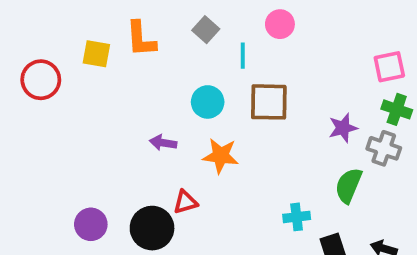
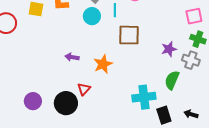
cyan circle: (208, 102) -> (92, 16), moved
orange star: (221, 156) -> (103, 64), turned -30
red triangle: (185, 202) -> (84, 89), turned -32
cyan cross: (297, 217) -> (144, 97), size x1.6

